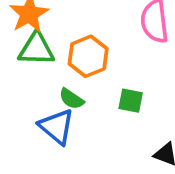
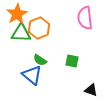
orange hexagon: (88, 56) -> (39, 28), moved

